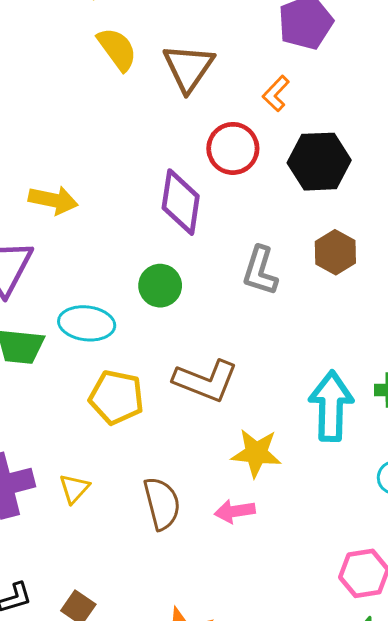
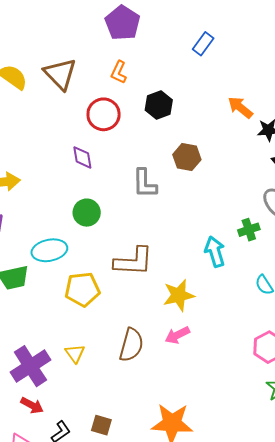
black hexagon: (319, 162) -> (159, 105), size x0.7
purple diamond: (181, 202) -> (82, 157), size x0.6
cyan arrow: (331, 406) -> (215, 252), size x0.7
brown semicircle: (162, 503) -> (131, 345), turned 48

